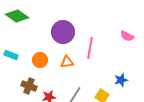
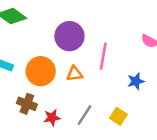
orange circle: (40, 60) -> (41, 71), size x1.5
blue star: (121, 80) -> (136, 81), moved

